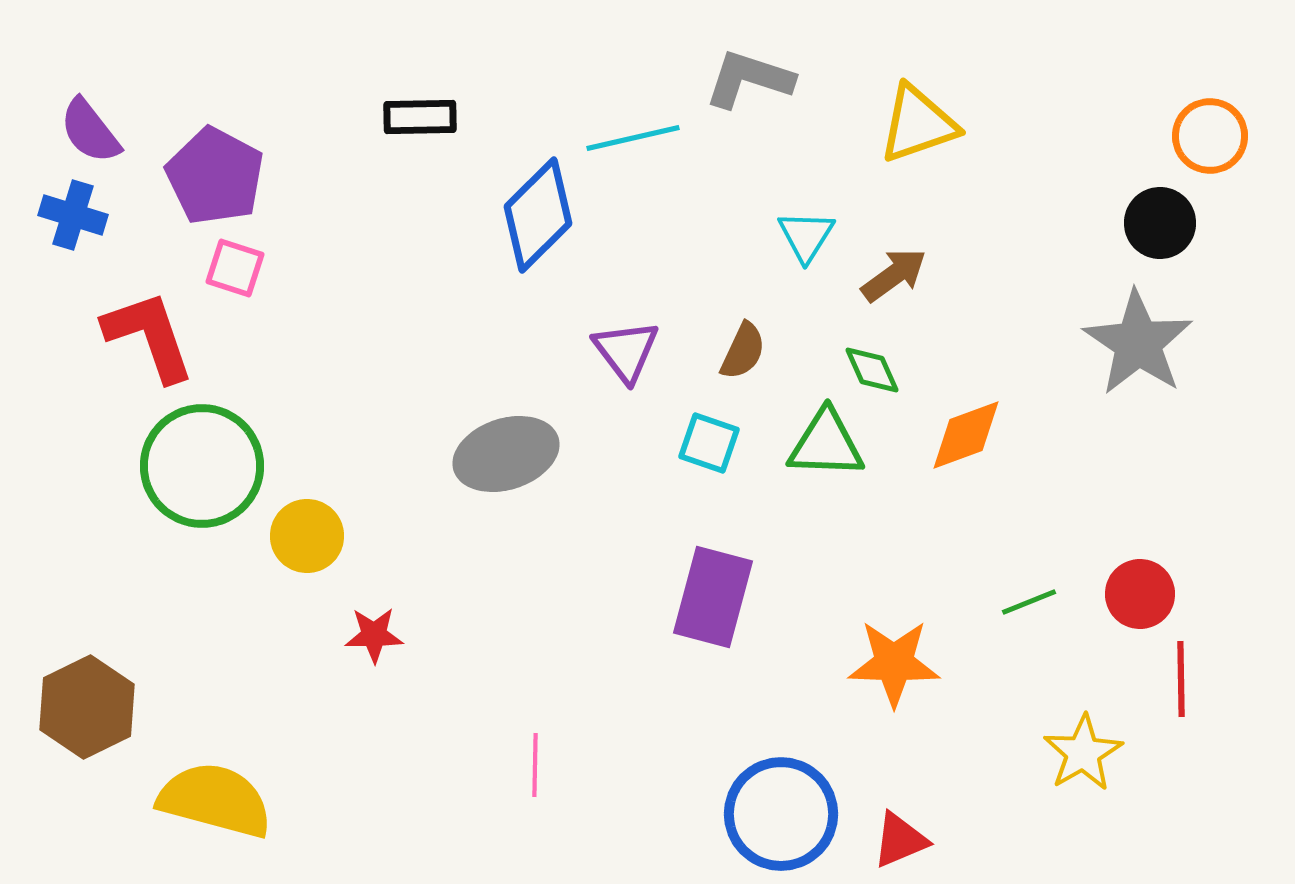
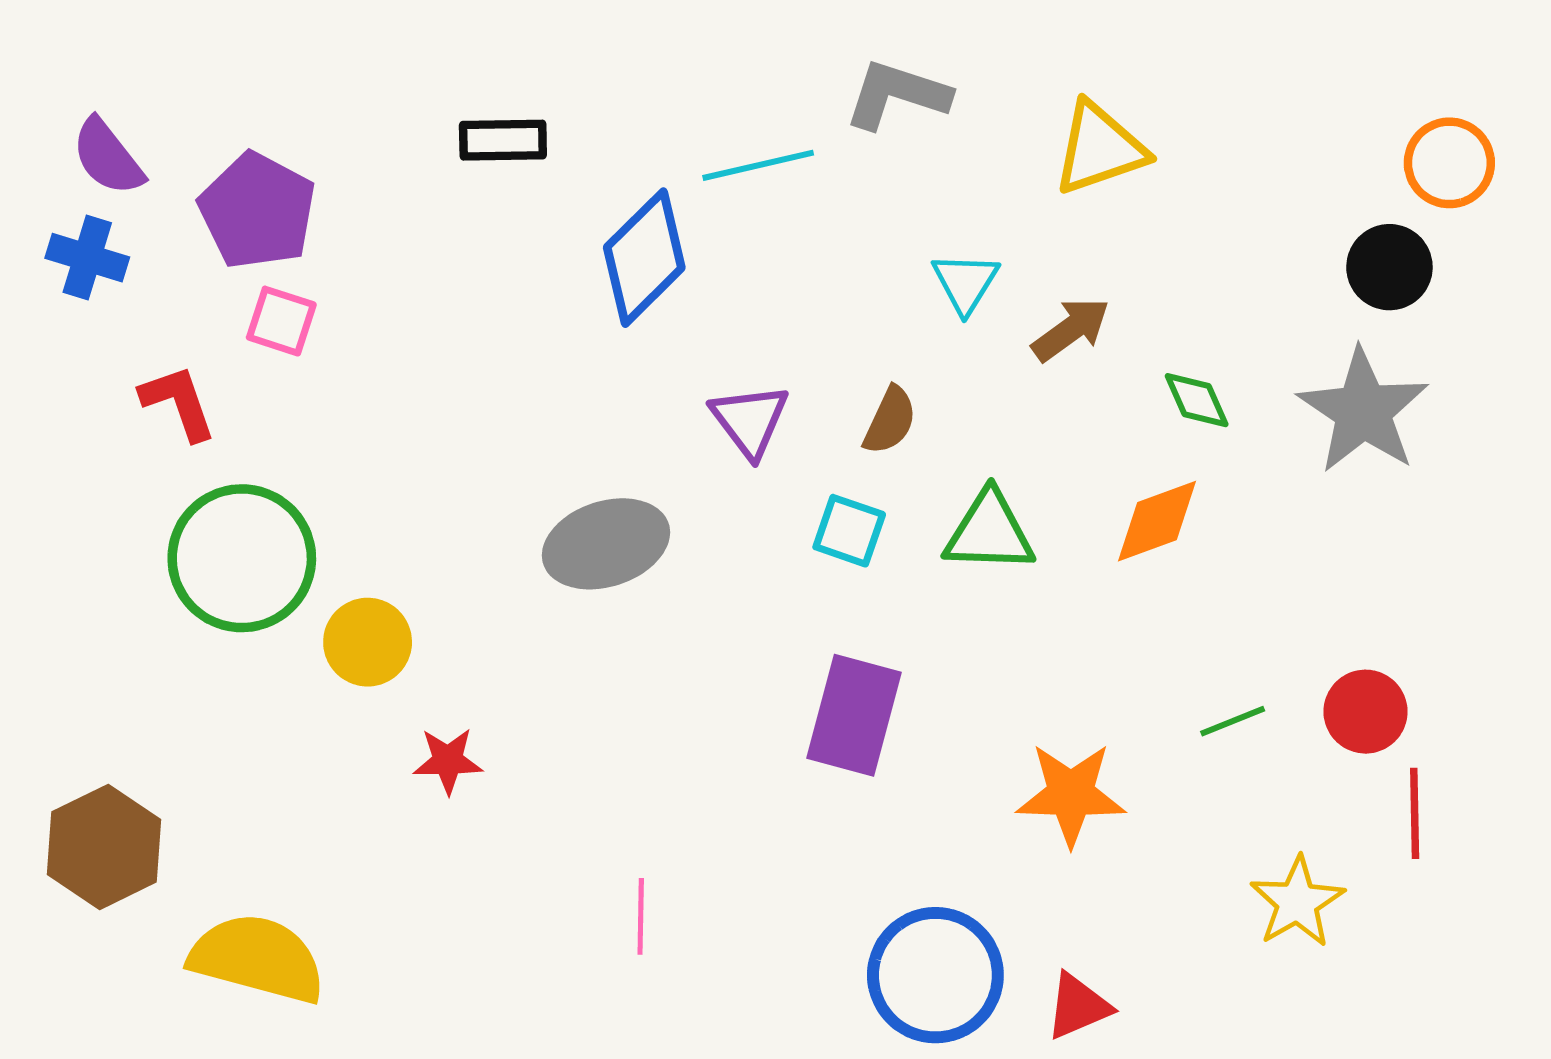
red L-shape: (149, 336) -> (178, 403), size x0.7
green diamond: (872, 370) -> (1197, 400), moved

